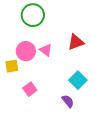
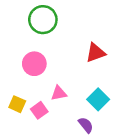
pink triangle: (46, 50) -> (59, 93), moved, turned -48
yellow square: (12, 66) -> (17, 104), moved, turned 32

